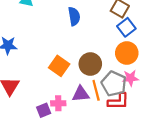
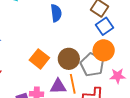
pink star: (130, 78) -> (118, 76), moved
gray pentagon: (114, 84) -> (92, 65), moved

